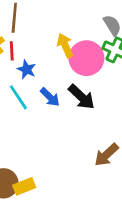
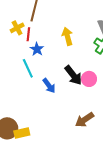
pink circle: (86, 58) -> (89, 79), moved, size x0.6
blue arrow: (50, 97) -> (49, 86), moved

